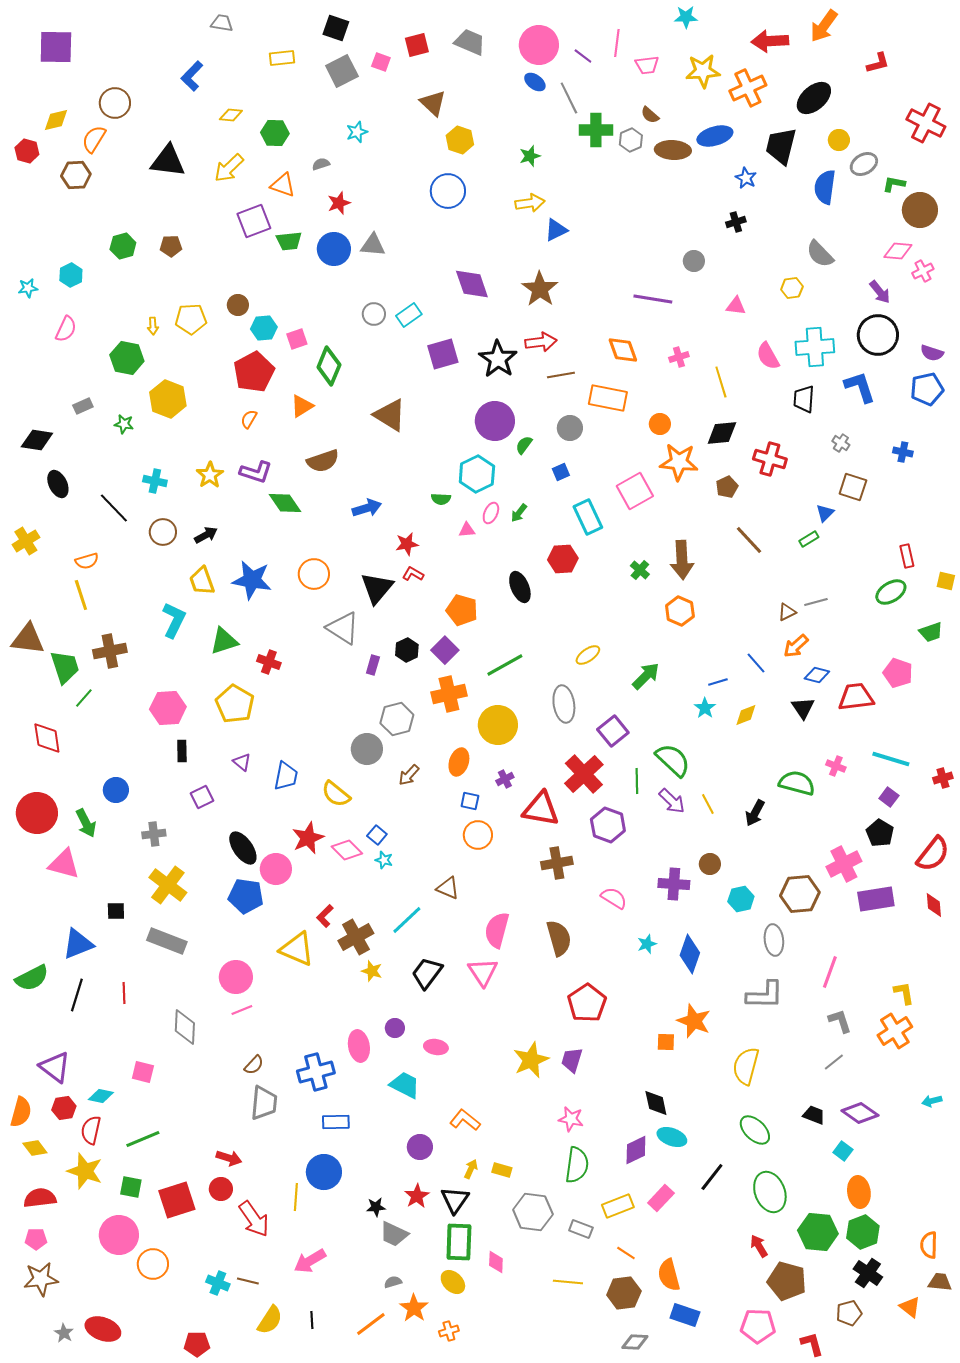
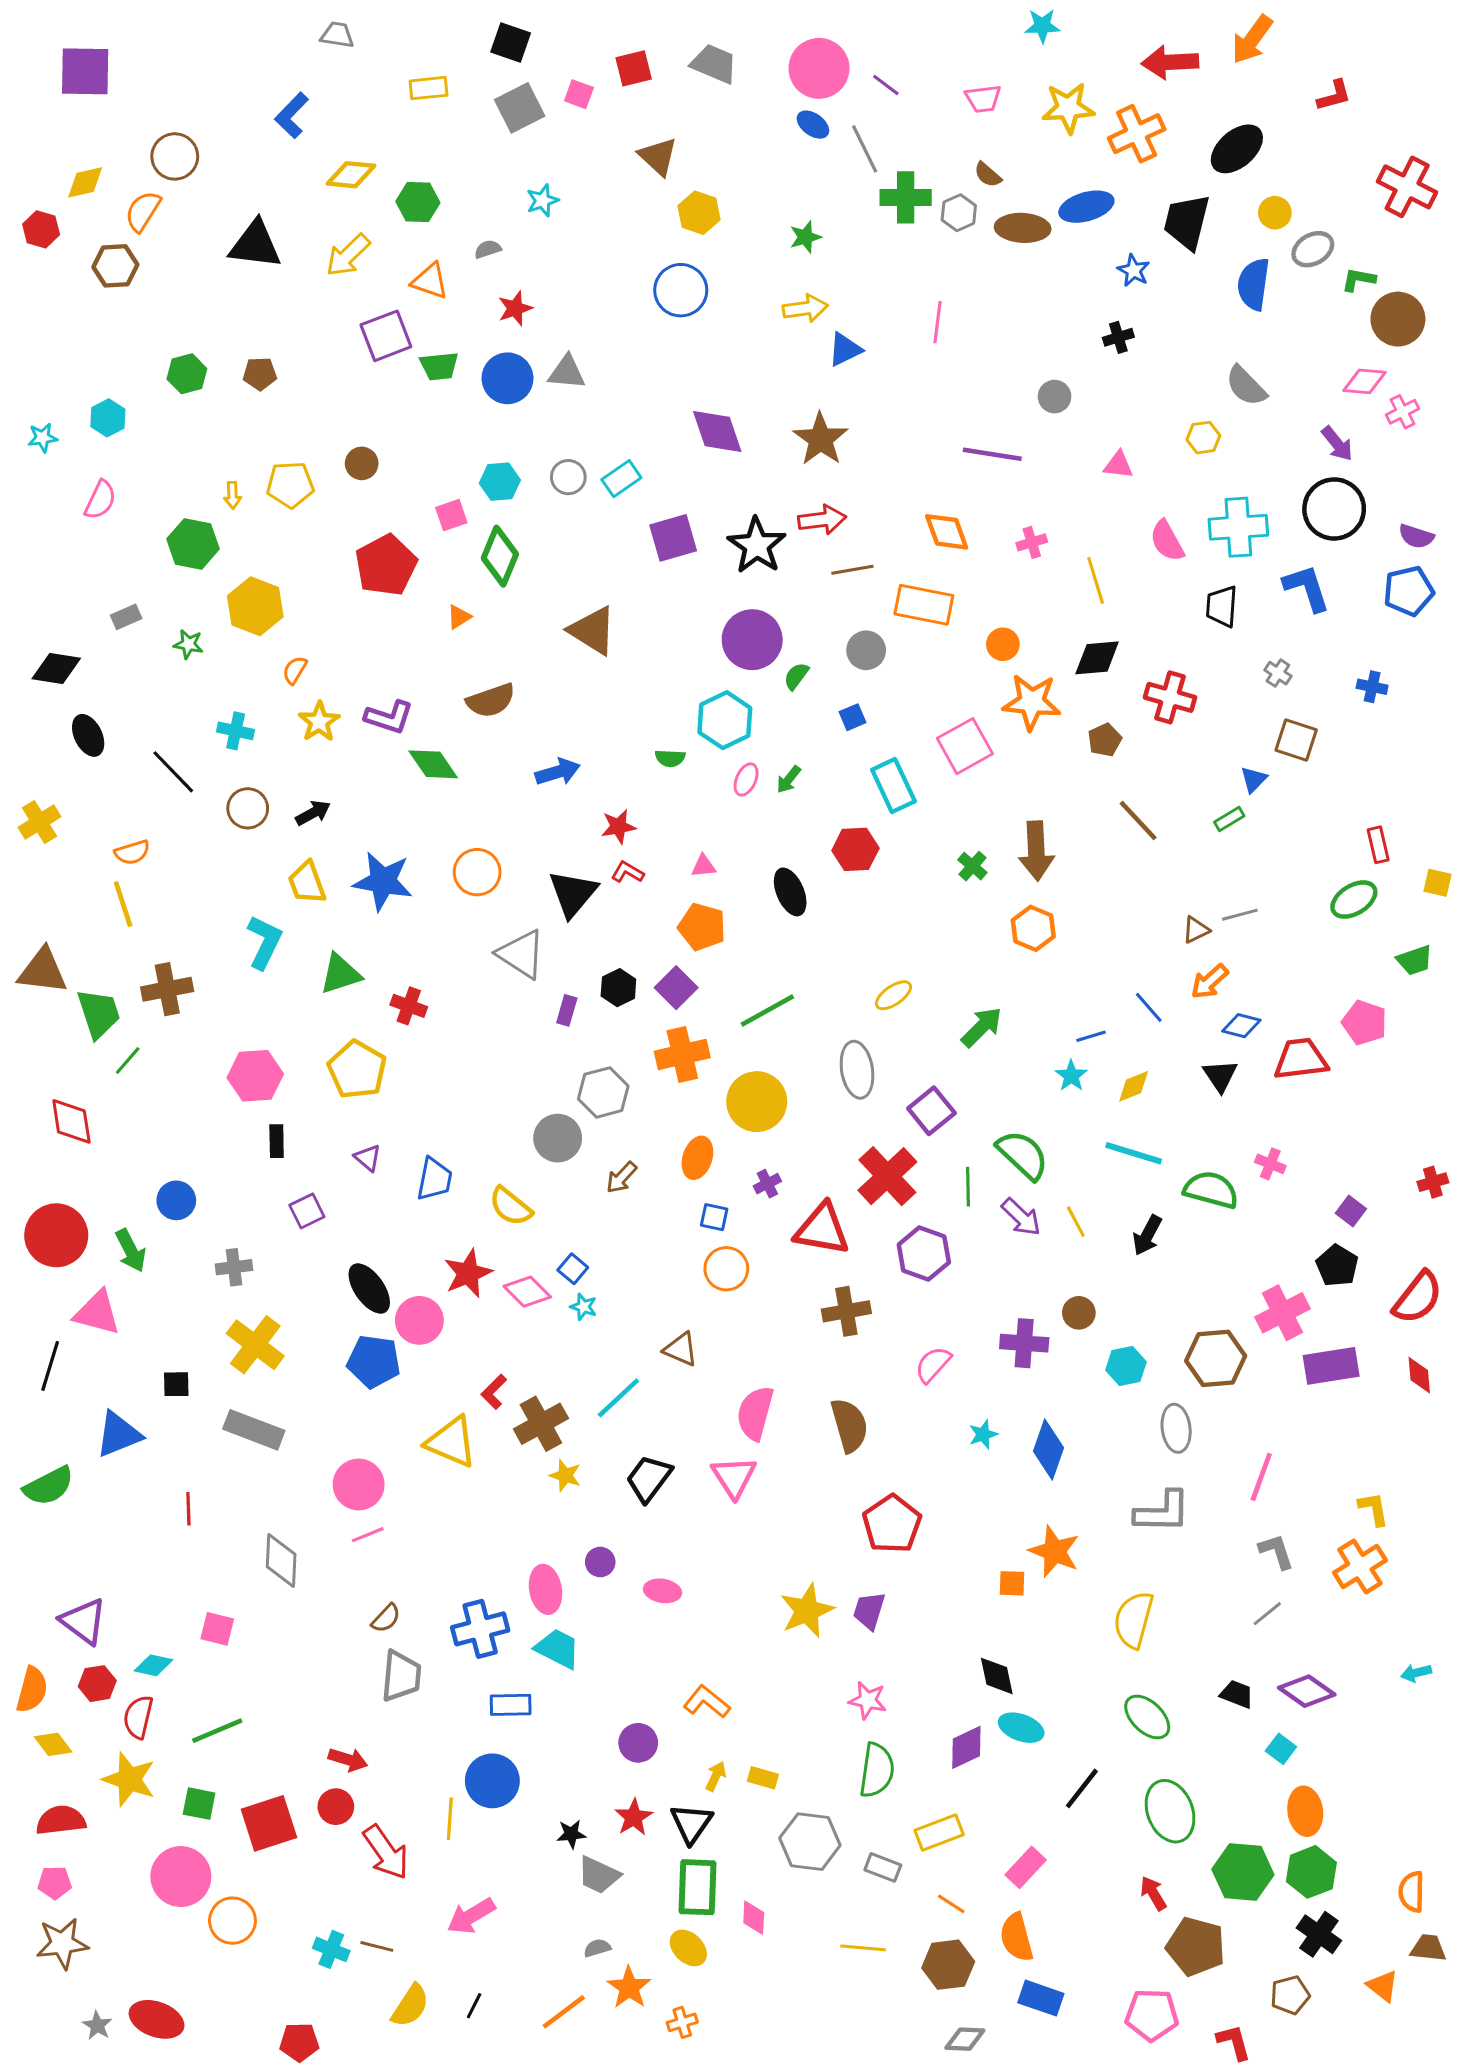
pink line: (617, 43) -> (938, 322), moved
yellow diamond: (231, 115) -> (351, 175), size x1.4
cyan hexagon: (264, 328) -> (500, 482), moved
orange triangle: (302, 406) -> (459, 617), size x0.7
orange semicircle: (249, 419) -> (295, 670), moved
pink triangle: (467, 530) -> (704, 866), moved
cyan line: (891, 759) -> (1134, 1153), moved
pink semicircle: (614, 898) -> (933, 1364), turned -80
black line: (77, 995) -> (50, 1366), moved
cyan trapezoid: (405, 1085) -> (558, 1649), moved
pink rectangle: (661, 1198) -> (1026, 1867), moved
black line: (312, 1320) -> (474, 2006), turned 30

